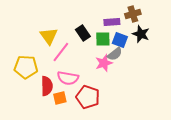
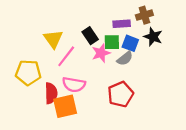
pink star: (104, 63) -> (101, 53), moved
red pentagon: (88, 97) -> (121, 94), moved, turned 30
orange square: (60, 98) -> (65, 106), size x1.6

